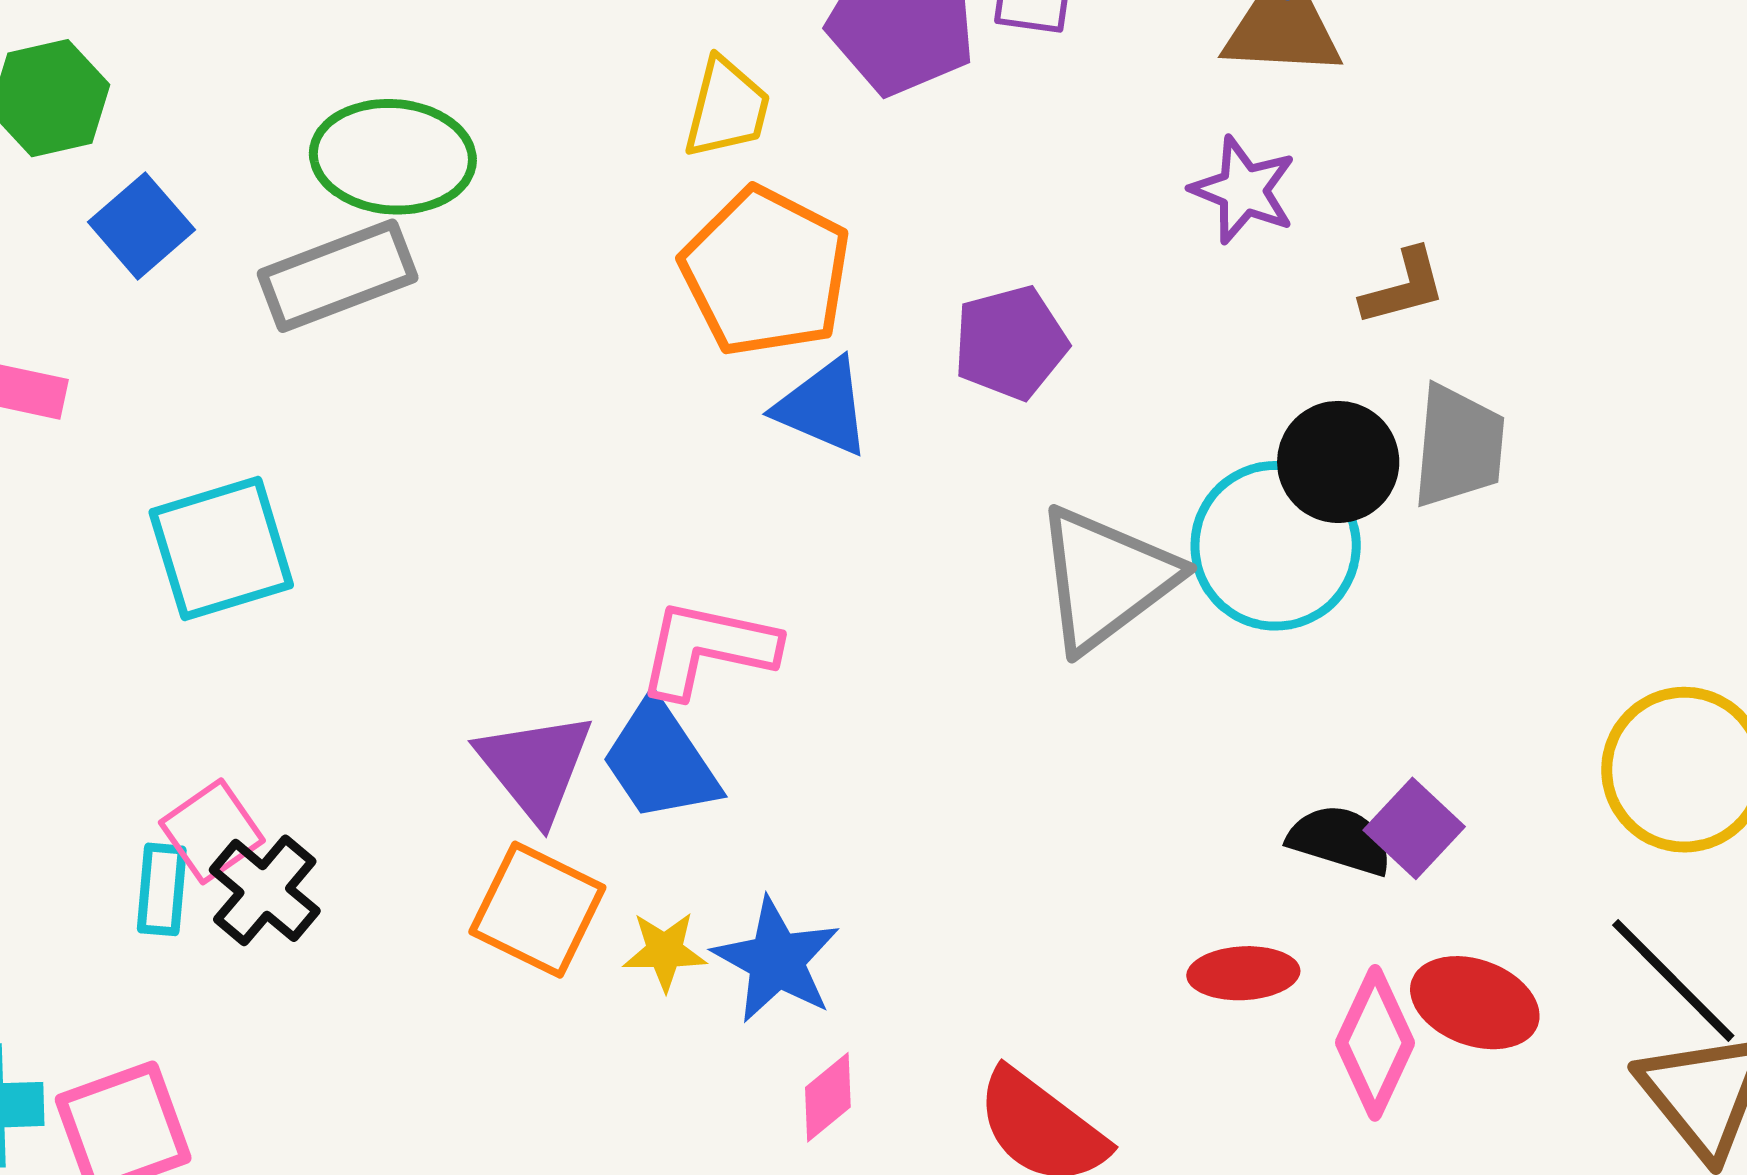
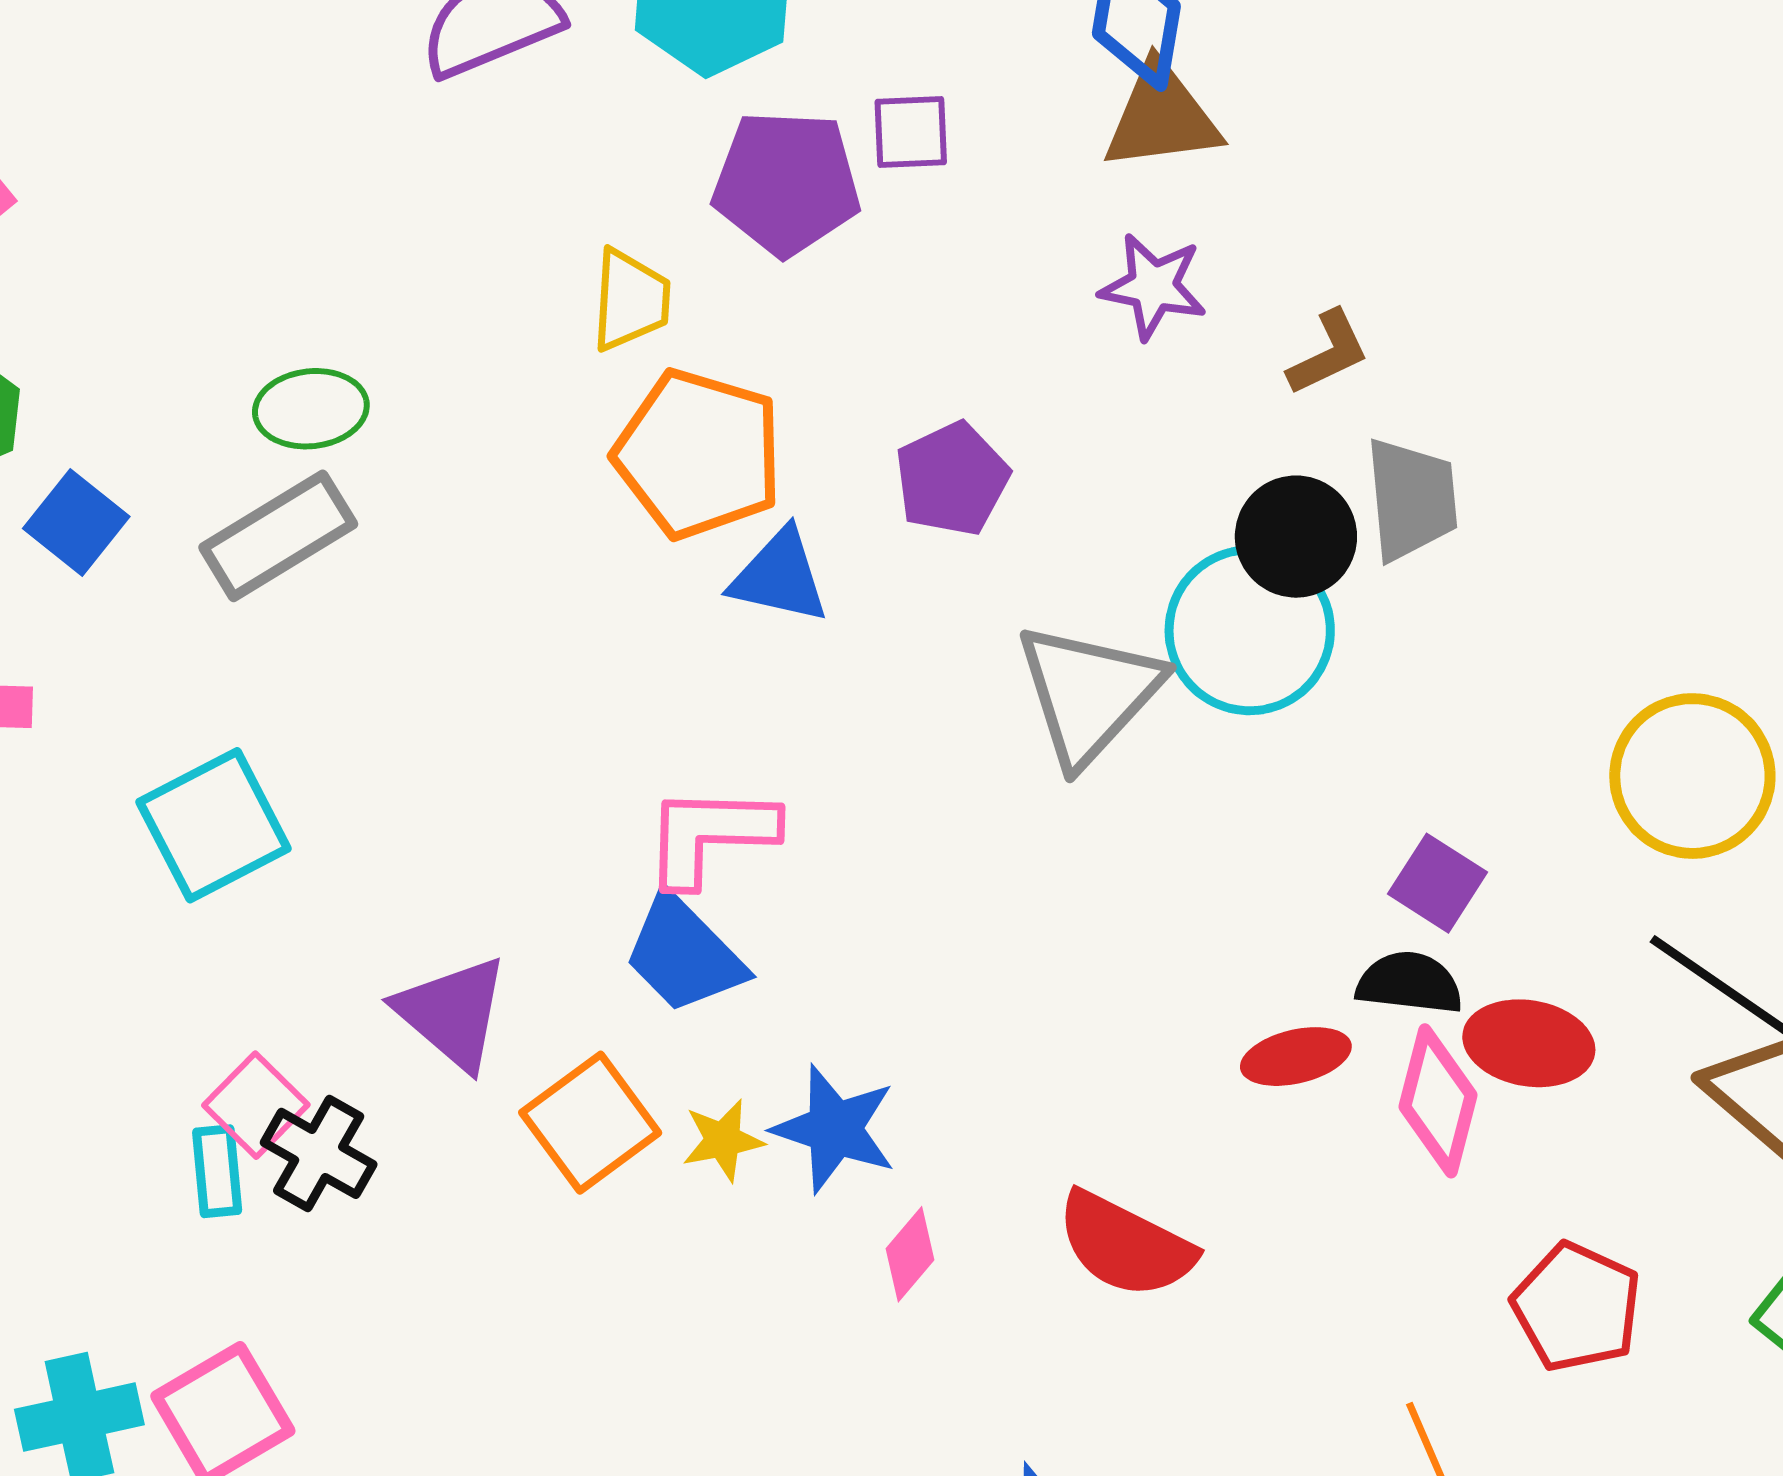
green ellipse: (393, 157) -> (311, 409), size x0.7
purple triangle: (535, 767) -> (452, 1013), moved
black semicircle: (1340, 840) -> (1409, 983), moved
orange square: (537, 910) -> (590, 1123), turned 38

